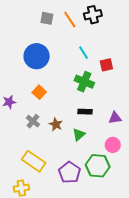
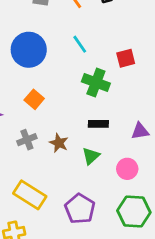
cyan line: (84, 53) -> (80, 44), moved
gray cross: (33, 121) -> (27, 140), turned 32
pink circle: (113, 145) -> (127, 169), moved
green hexagon: (98, 166) -> (134, 212), moved

